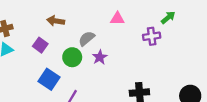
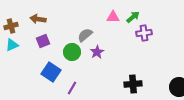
green arrow: (168, 18) -> (133, 17), moved
brown arrow: (56, 21) -> (38, 19), moved
purple square: (40, 45) -> (43, 41), turned 32

